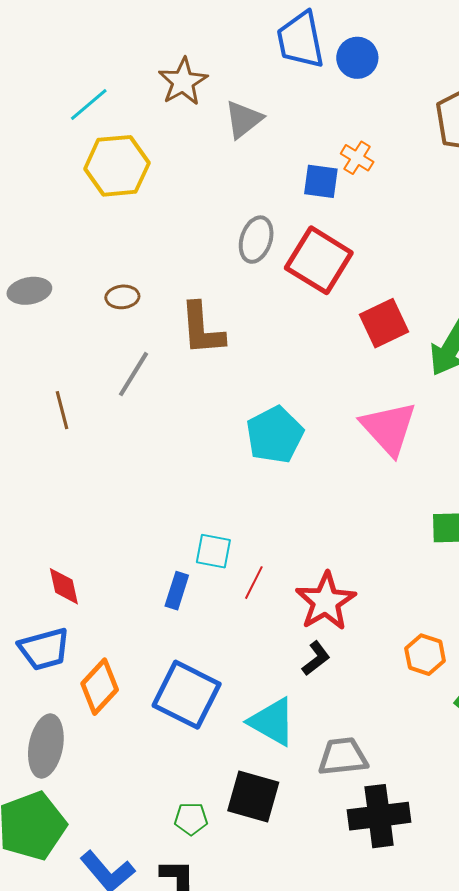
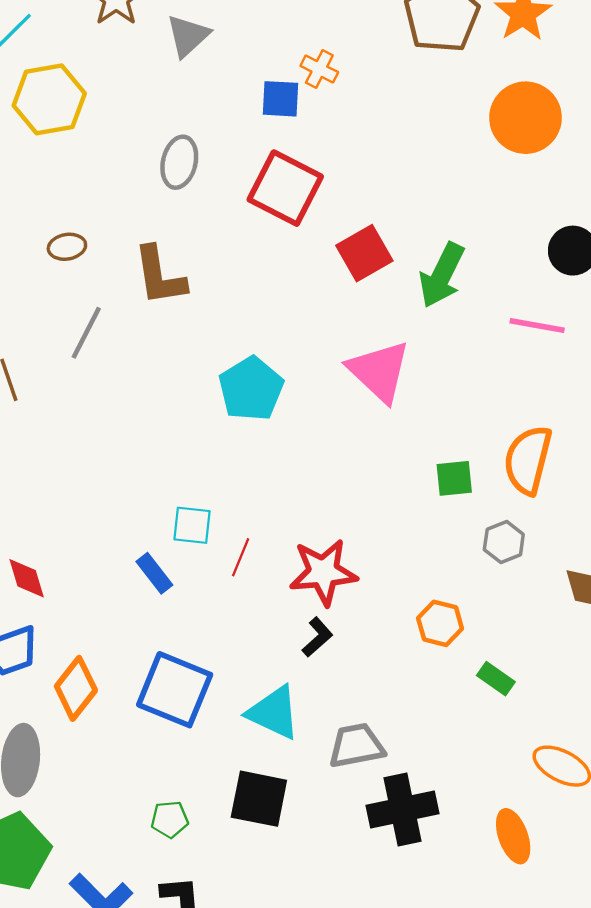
gray ellipse: (256, 240) -> (179, 162), moved
blue rectangle: (177, 591) -> (154, 573), turned -51
red star: (326, 601) -> (323, 572), turned 30
green pentagon: (191, 819) -> (170, 819), moved

